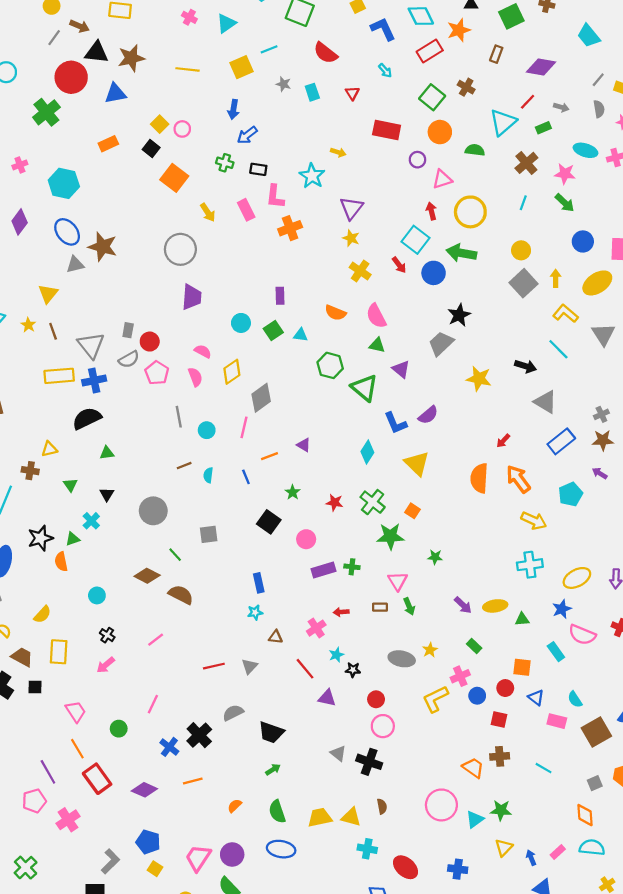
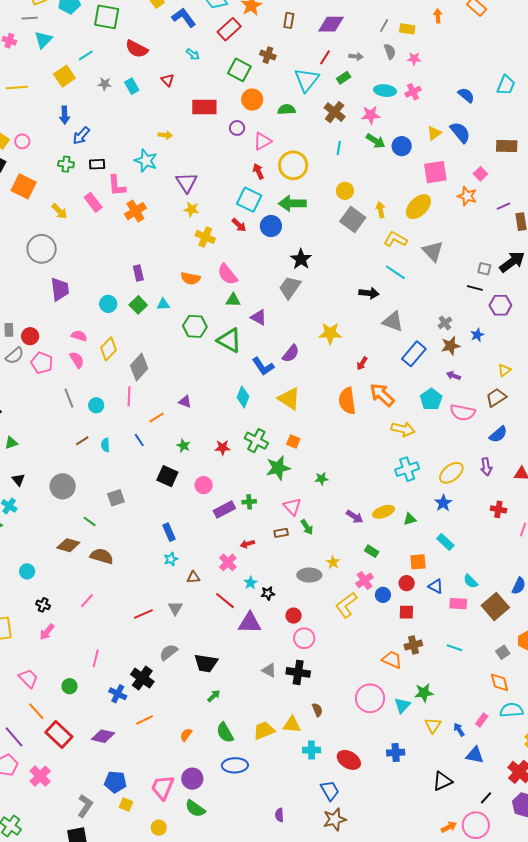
blue circle: (583, 241) -> (402, 146), moved
yellow star: (479, 379) -> (330, 333), moved
pink semicircle: (582, 635) -> (463, 412), moved
purple triangle: (327, 698) -> (250, 623), size x1.4

